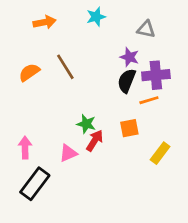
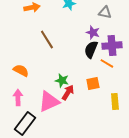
orange semicircle: (29, 72) -> (21, 70), moved, turned 63
orange line: (149, 100) -> (107, 63), turned 48
pink triangle: (68, 153) -> (49, 101), size x1.6
yellow rectangle: (160, 153) -> (115, 101), turned -42

